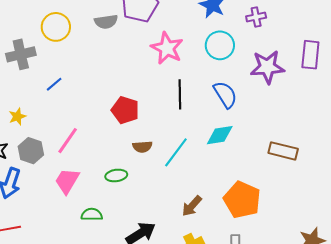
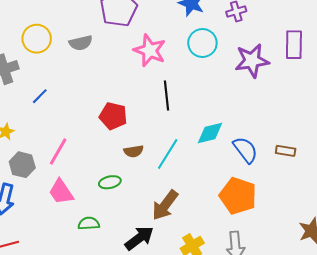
gray semicircle: (106, 22) -> (81, 43), moved
blue semicircle: (225, 95) -> (245, 150), moved
brown rectangle: (283, 151) -> (286, 151), moved, size x0.7
pink trapezoid: (67, 181) -> (61, 192), turned -60
brown arrow: (192, 206) -> (165, 205), moved, size x1.4

